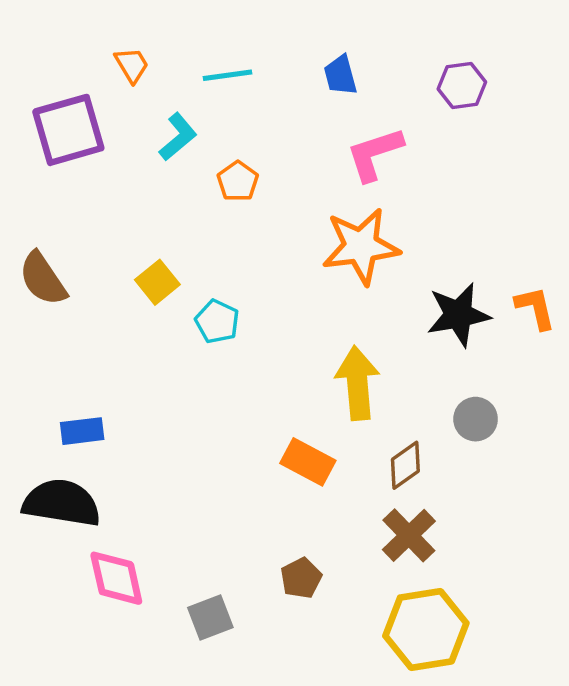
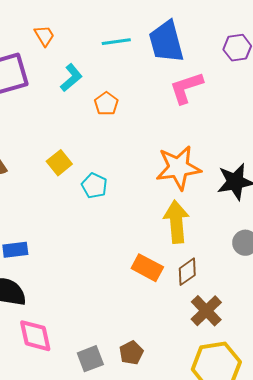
cyan line: (227, 75) -> (116, 42), moved
blue trapezoid: (340, 75) -> (166, 42), size x1.8
orange star: (361, 246) -> (178, 168), moved
brown diamond: (405, 465) -> (187, 272), moved
brown pentagon: (301, 578) -> (131, 353), moved

